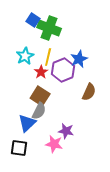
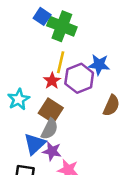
cyan star: (25, 56) -> (19, 99), moved
blue star: (79, 59) -> (99, 65), turned 30
purple star: (66, 131) -> (52, 151), moved

